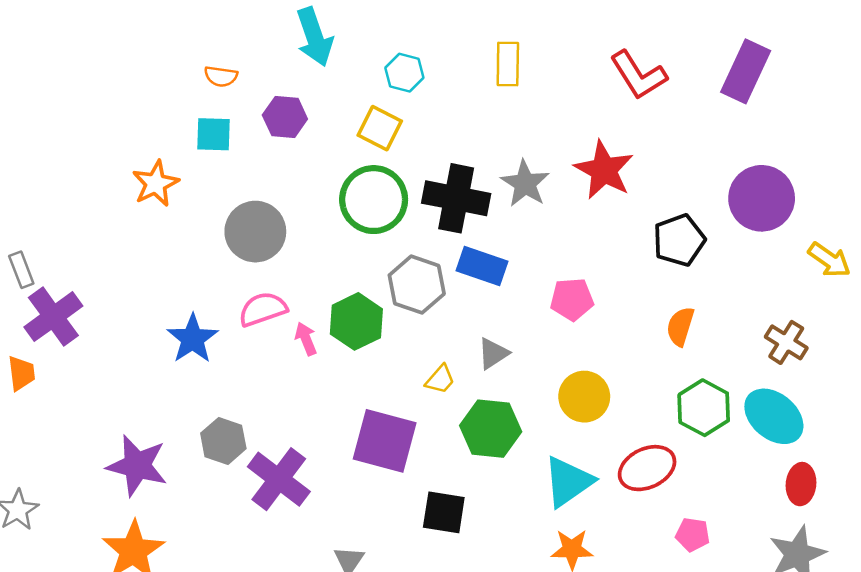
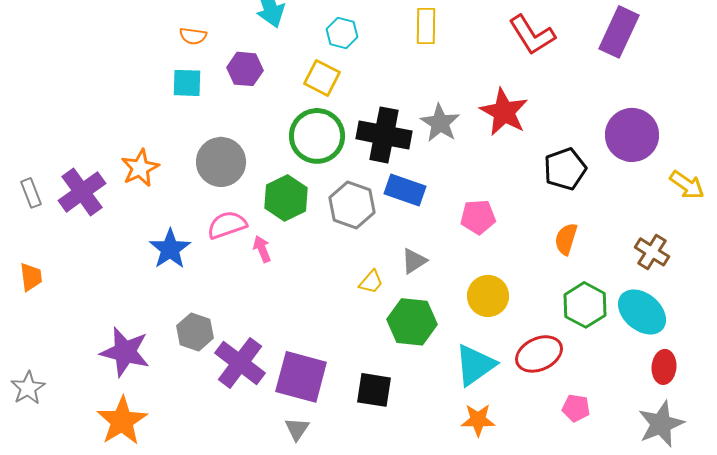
orange star: (156, 184) -> (140, 168), moved
purple cross: (53, 317) -> (82, 192), moved
green hexagon: (356, 321) -> (286, 198), moved
purple square: (385, 441) -> (301, 377), moved

